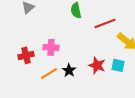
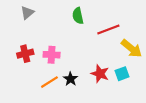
red cross: (26, 55) -> (25, 54), moved
cyan square: (118, 65) -> (122, 74), turned -32

